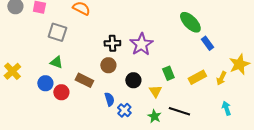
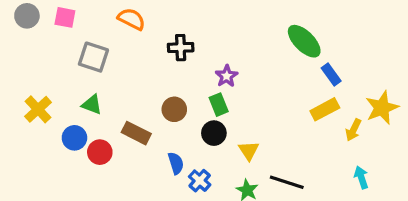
black cross: (112, 43) -> (181, 48), moved
purple star: (141, 44) -> (227, 76), size x0.6
yellow cross: (12, 71) -> (38, 109), moved
green rectangle: (168, 73) -> (219, 105), moved
yellow rectangle: (197, 77) -> (325, 109), moved

